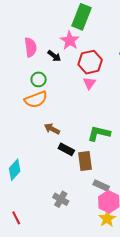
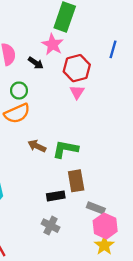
green L-shape: (99, 133) -> (65, 149), moved
black rectangle: (66, 149) -> (56, 196), moved, turned -35

